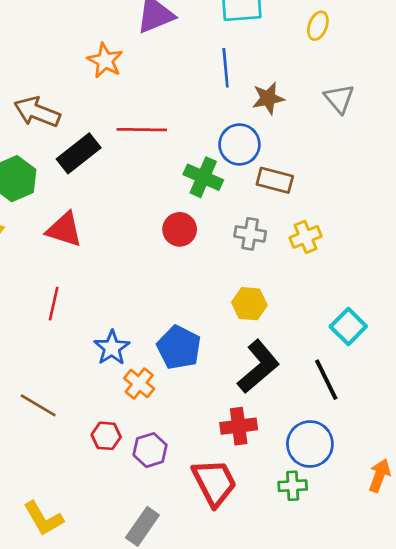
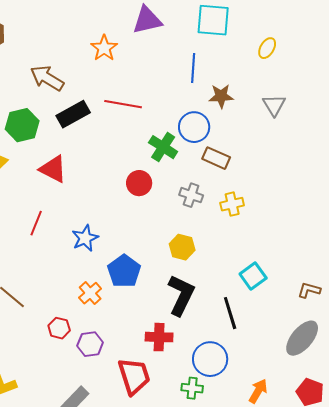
blue star: (112, 348) -> (85, 238), moved
black L-shape: (258, 367) -> (181, 295), turned -33

